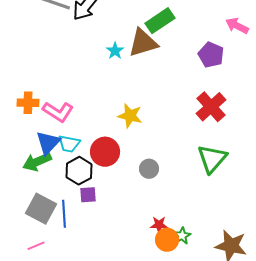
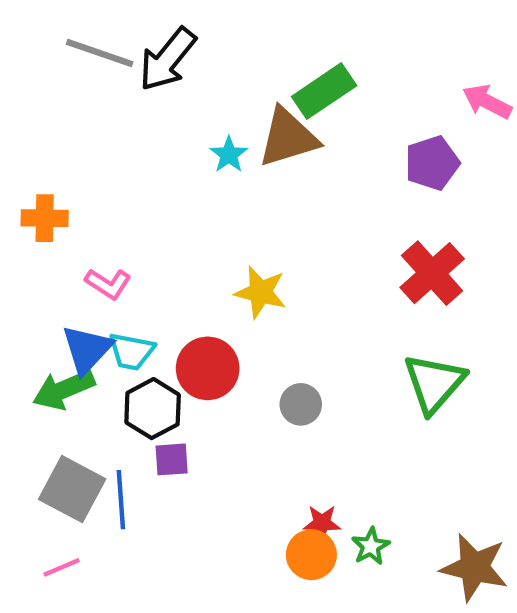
purple pentagon: (211, 55) -> (432, 163), turned 30
orange cross: (28, 103) -> (45, 218), moved
pink L-shape: (58, 112) -> (108, 284), size x0.7
orange circle: (167, 240) -> (311, 555), moved

